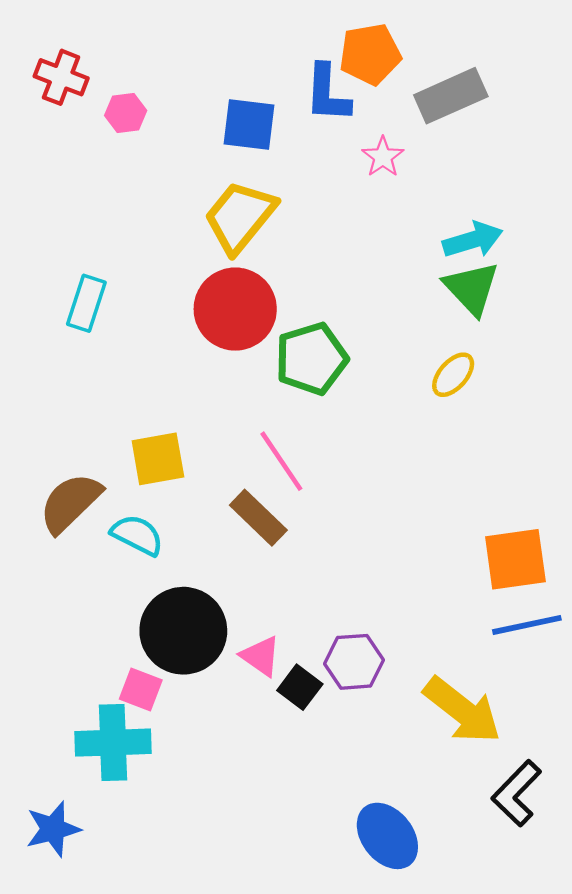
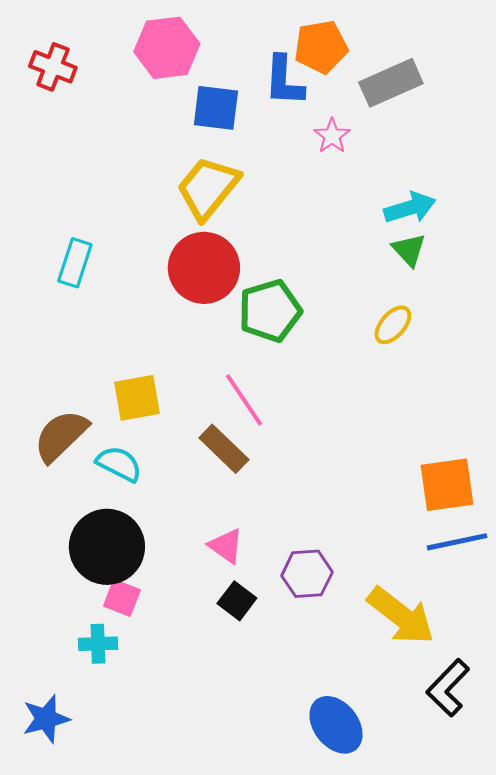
pink hexagon: (126, 113) -> (167, 48), moved, size x1.8
green triangle: (472, 288) -> (409, 250), size x0.7
black circle: (183, 631) -> (107, 547), moved
pink triangle: (261, 656) -> (226, 546), moved
black square: (300, 687) -> (237, 601), moved
cyan cross: (113, 743) -> (98, 644), size x0.6

